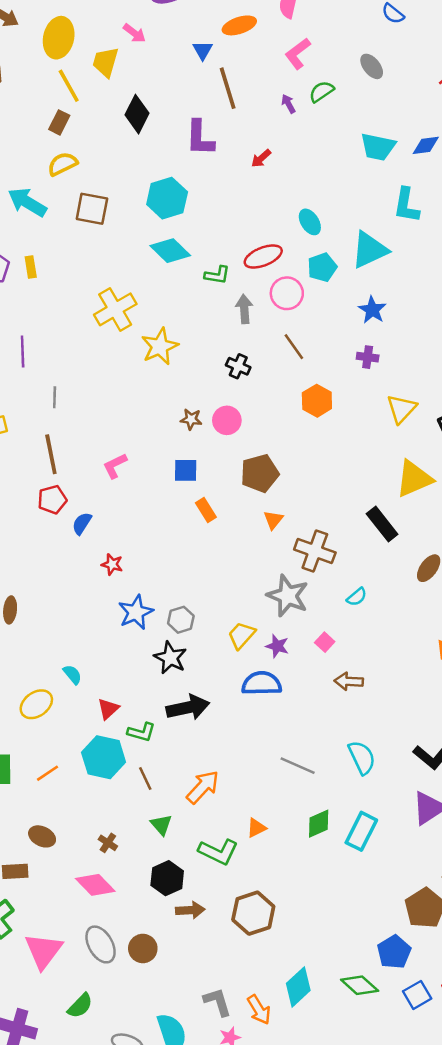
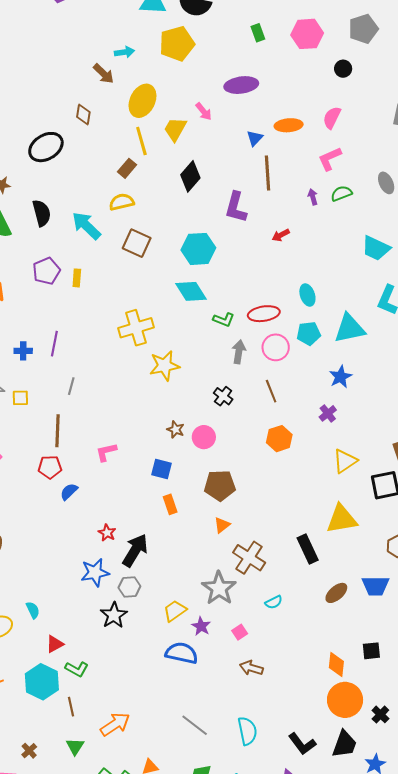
purple cross: (368, 357) -> (328, 413), turned 30
red star: (112, 564) -> (107, 533), moved
black arrow: (188, 707) -> (135, 550), moved, turned -60

